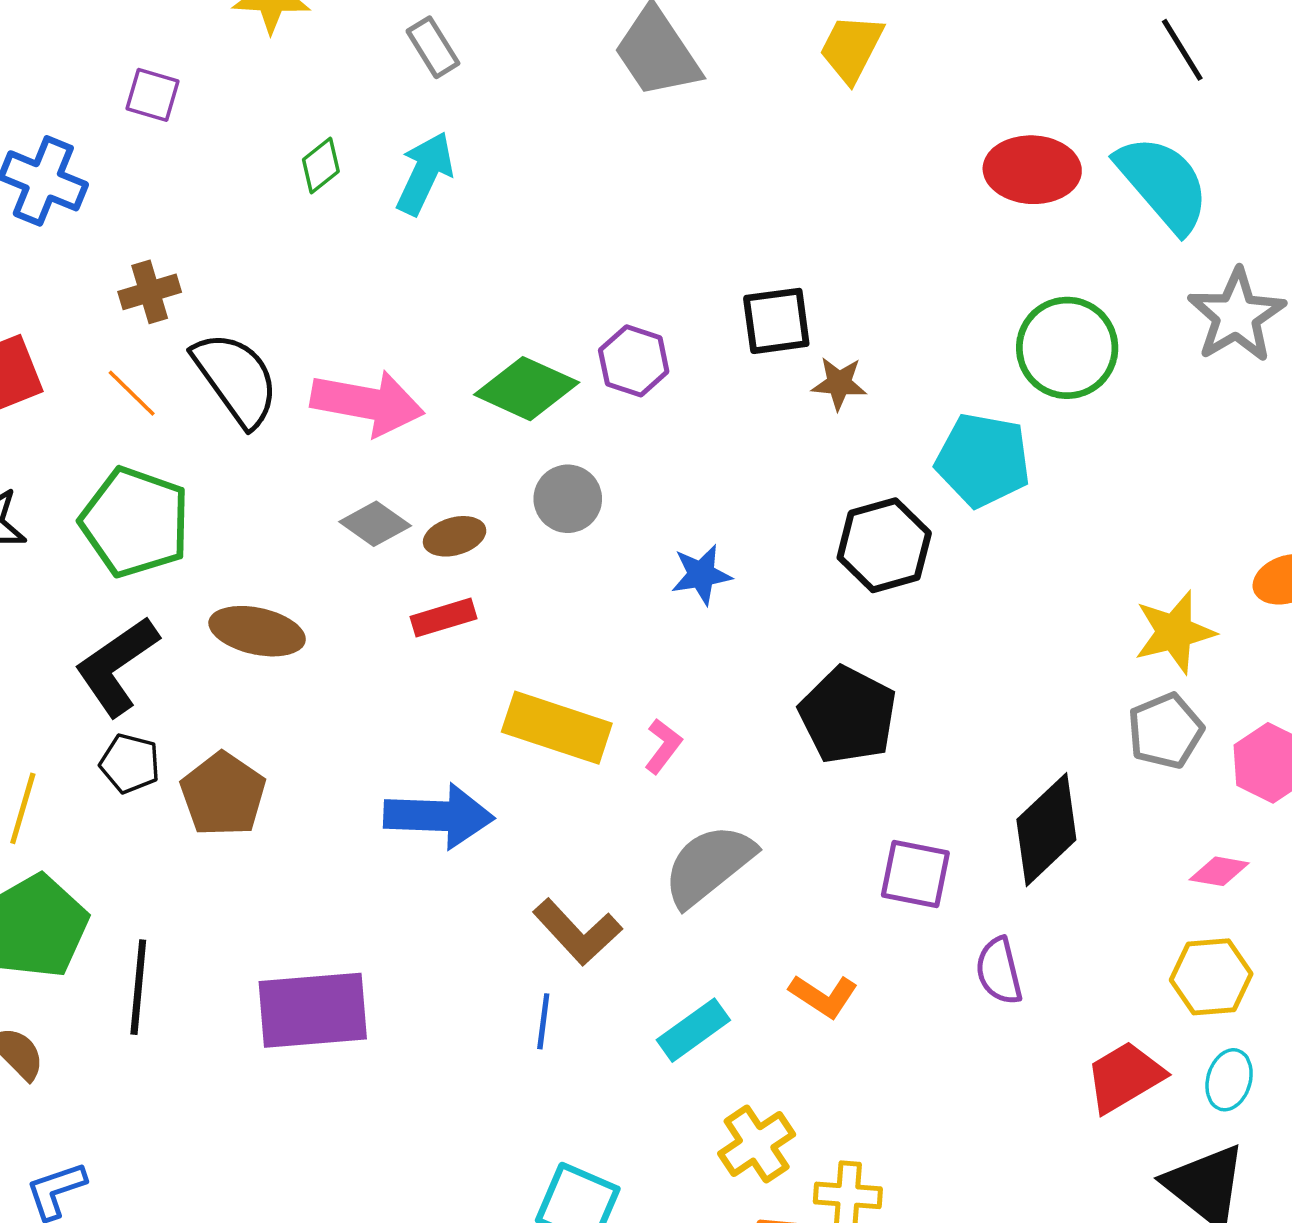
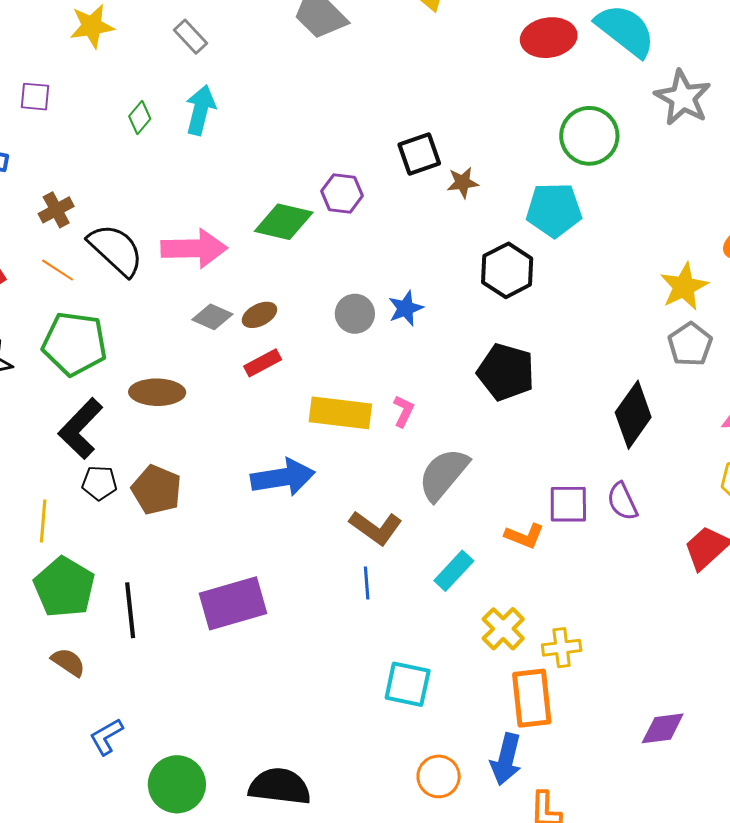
gray circle: (568, 499) -> (355, 314), moved
purple square: (915, 874) -> (568, 504), moved

